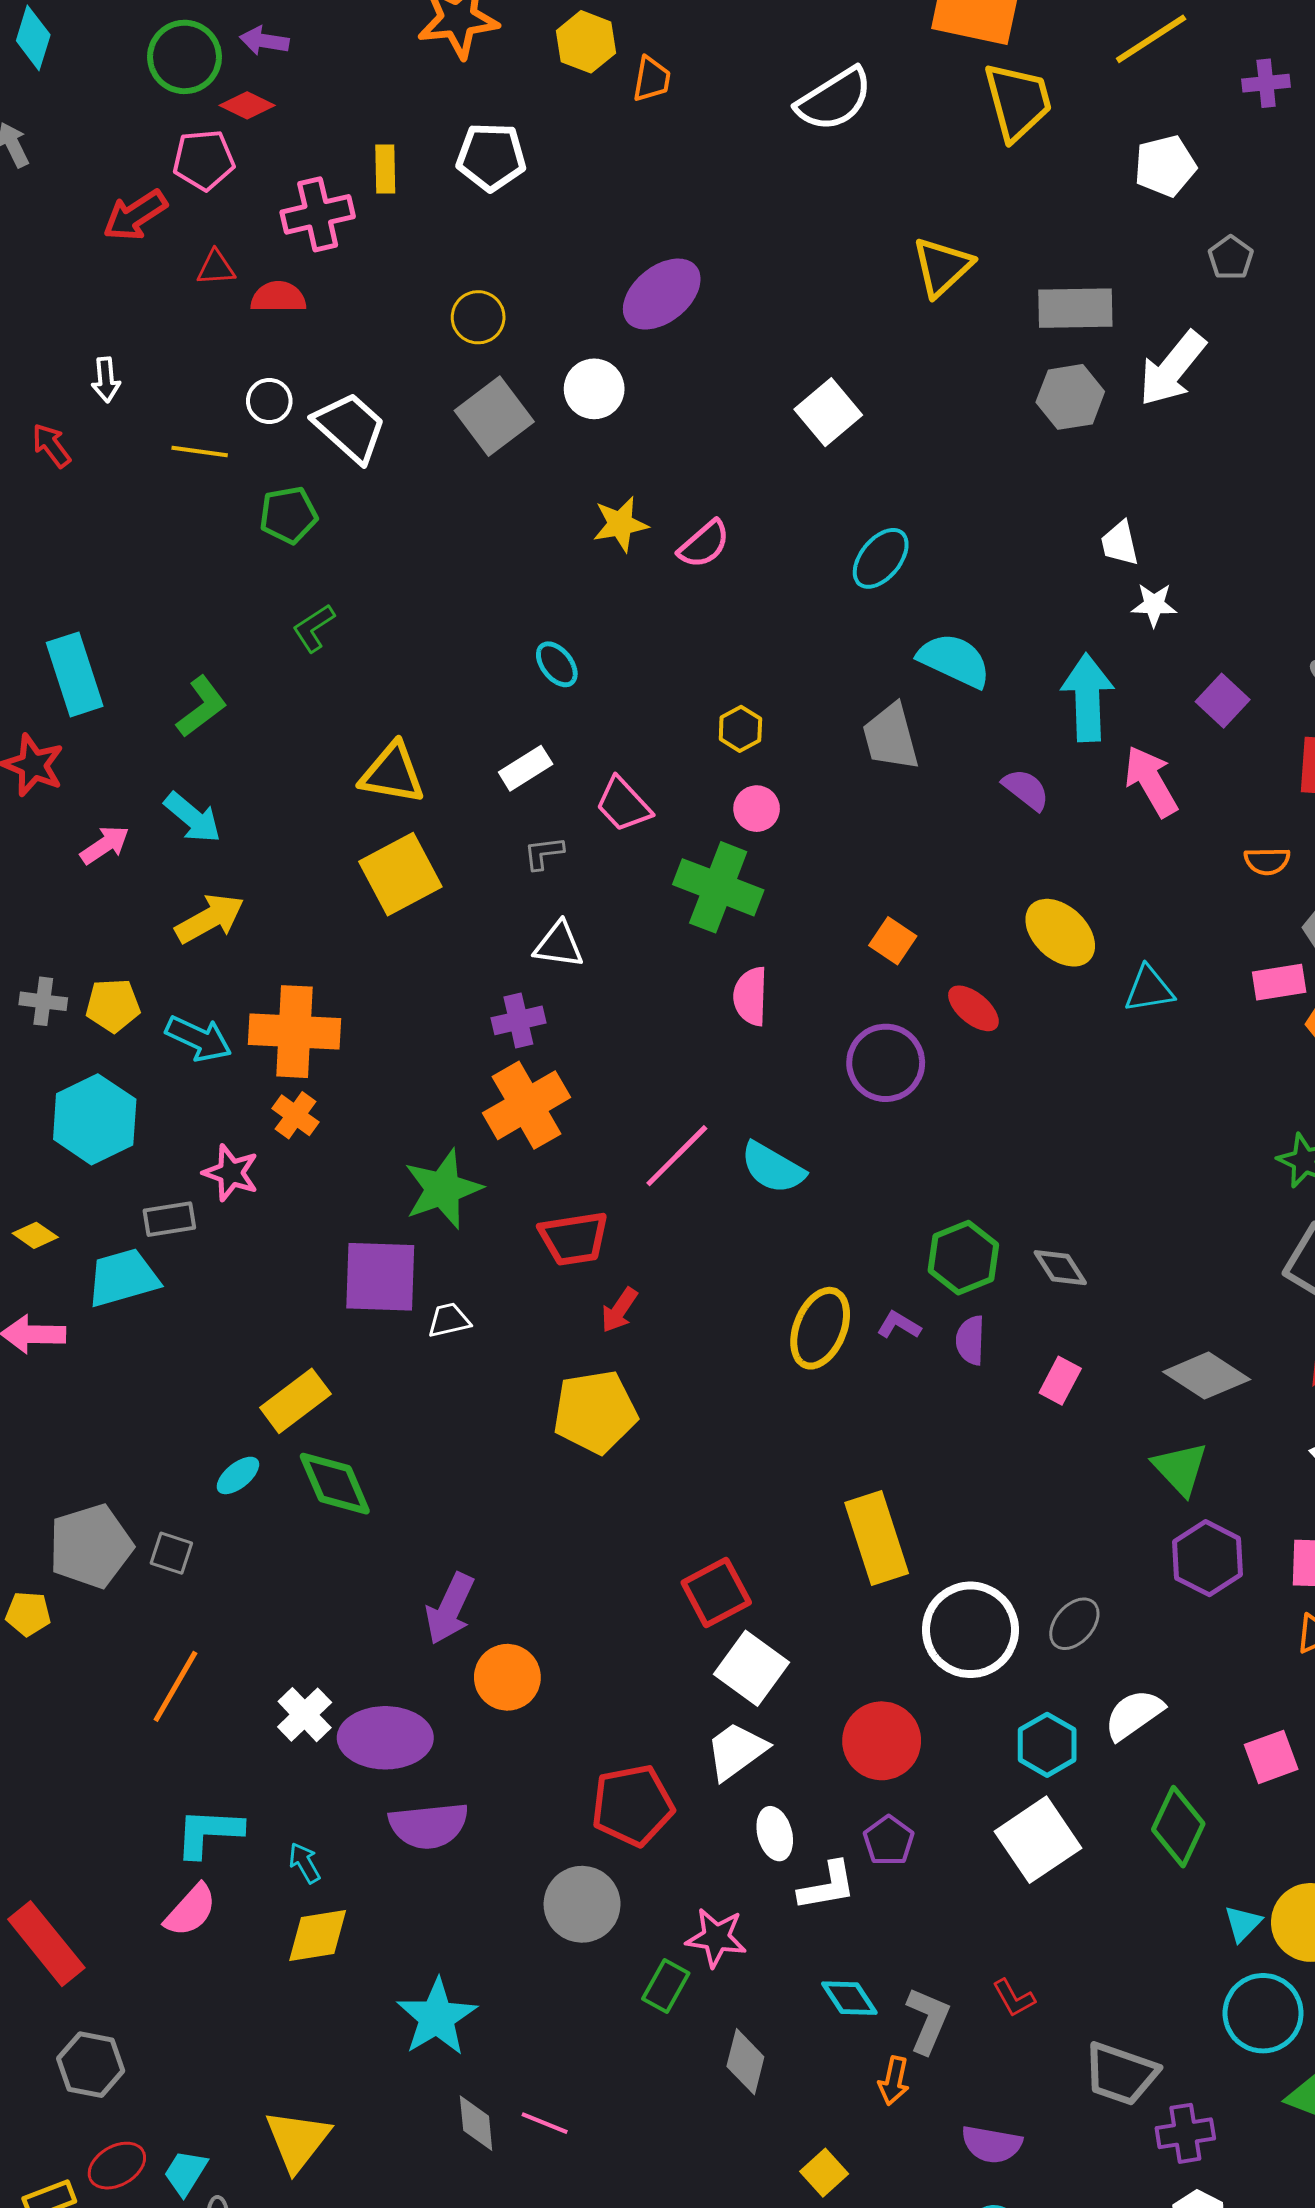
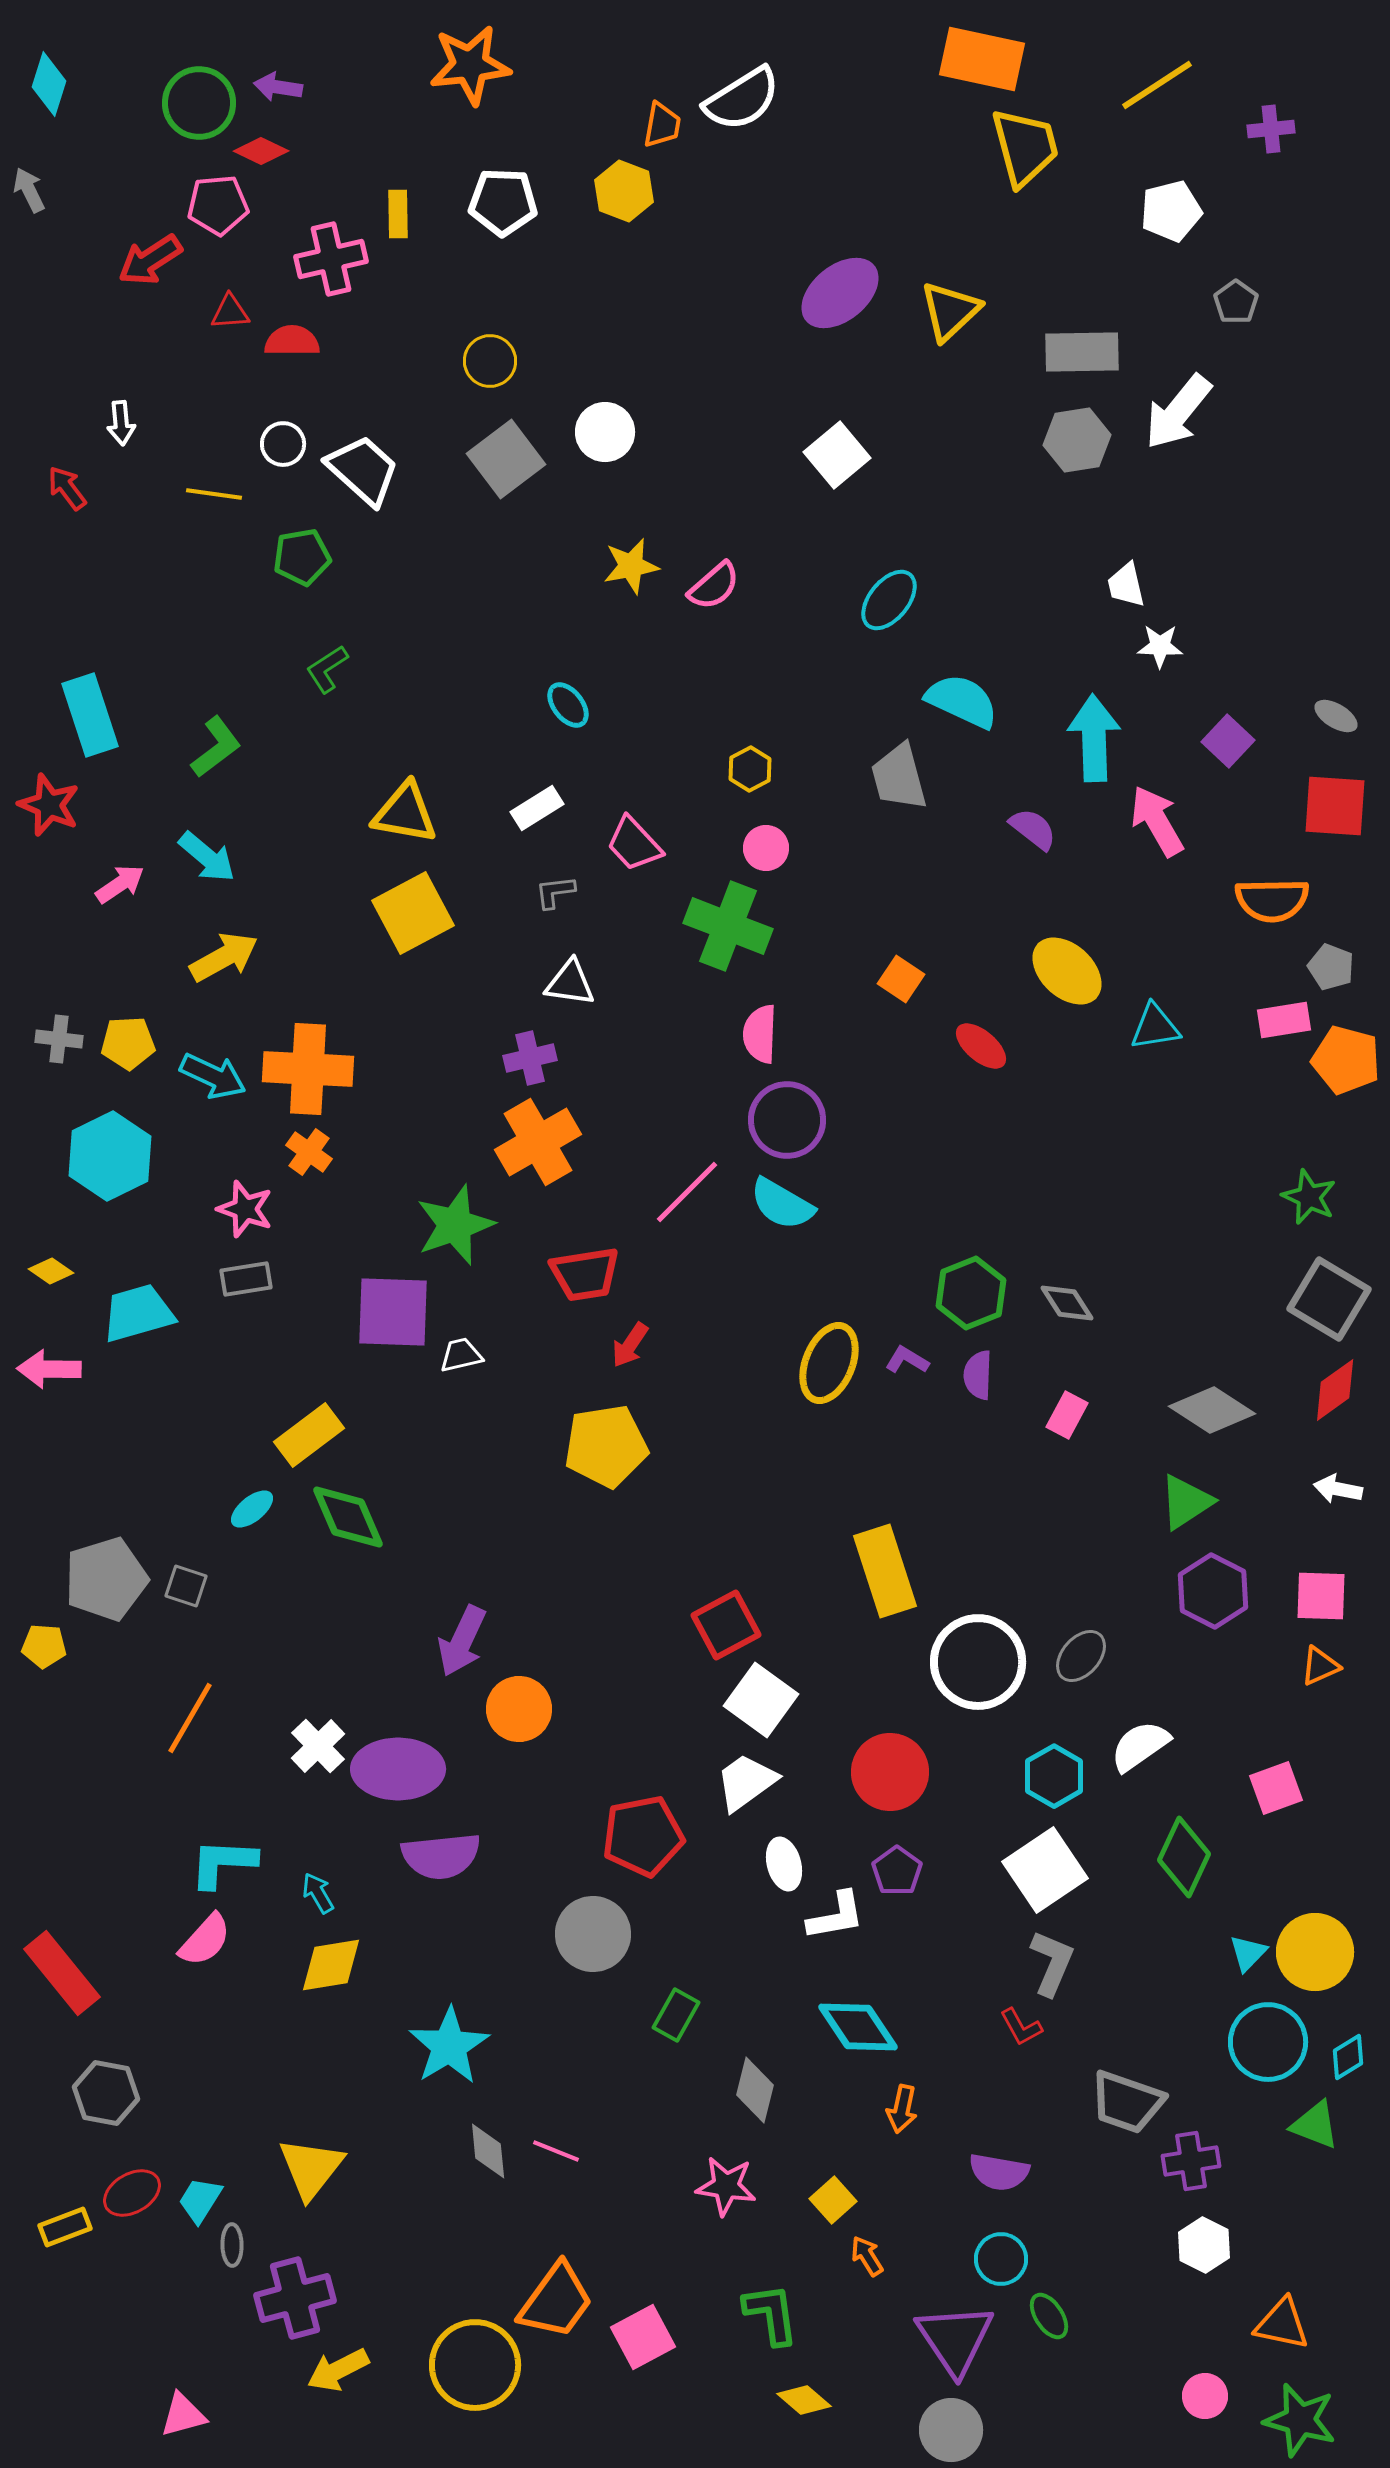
yellow hexagon: (586, 42) -> (624, 191), moved
white semicircle: (834, 99) -> (742, 99), moved
purple ellipse: (662, 294) -> (840, 293), moved
orange semicircle: (1267, 861) -> (1272, 900), size x1.6
purple circle: (886, 1063) -> (787, 1120), moved
gray rectangle: (169, 1219) -> (246, 1279), moved
green triangle: (1180, 1468) -> (1186, 1502), turned 40
pink star: (716, 1938) -> (726, 2186), moved
cyan diamond: (849, 1998) -> (858, 2027), size x1.4
gray L-shape: (928, 2020) -> (1052, 1963), moved

